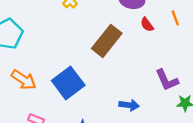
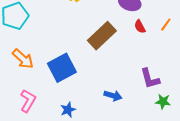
orange line: (175, 18) -> (166, 25), turned 48

